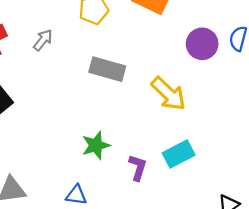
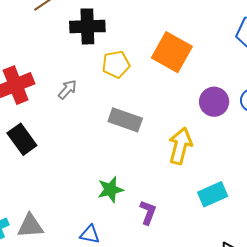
yellow arrow: (169, 94) -> (180, 146), turned -123
cyan rectangle: (179, 154) -> (213, 194), moved

